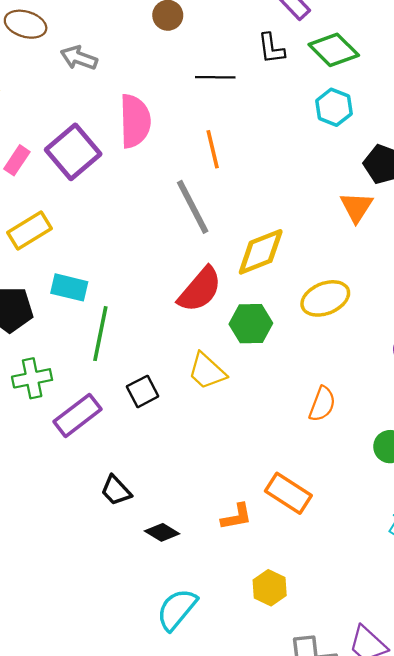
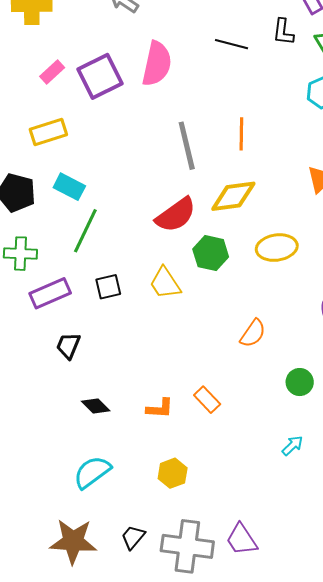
orange line: (213, 149) -> (241, 134), moved
black trapezoid: (116, 491) -> (68, 346), moved, turned 52
orange rectangle: (288, 493) -> (207, 400), size x0.7

